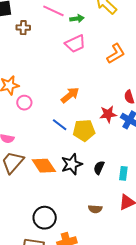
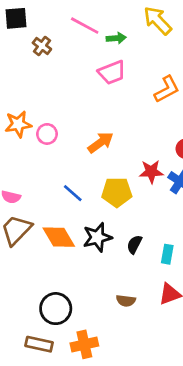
brown cross: (23, 28) -> (42, 46), turned 32
pink circle: (24, 103) -> (47, 134), moved
blue line: (60, 125) -> (73, 193), moved

